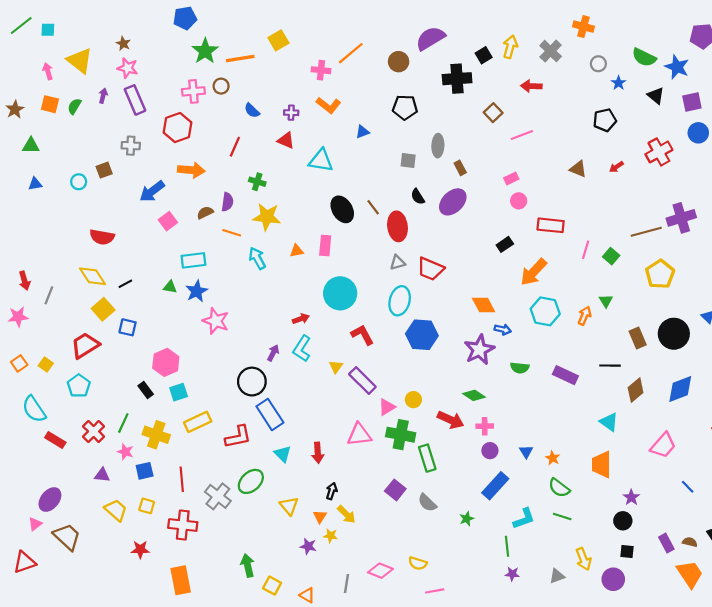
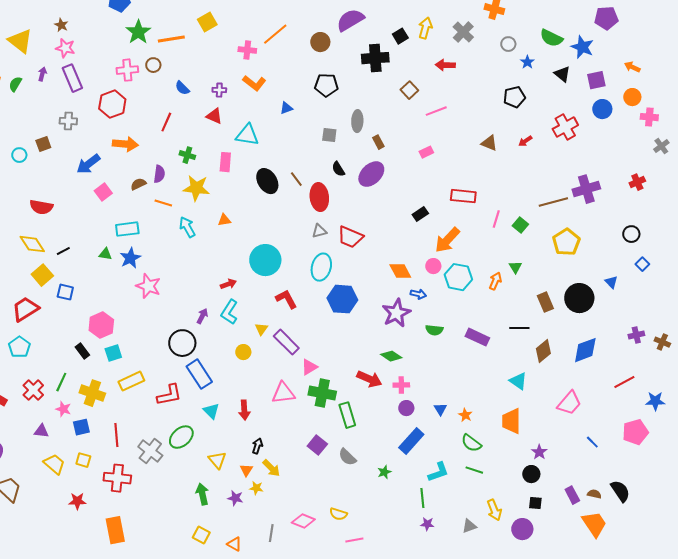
pink circle: (519, 201) -> (433, 266), moved
pink rectangle: (325, 246) -> (225, 162), moved
yellow circle: (413, 400) -> (243, 352), moved
green arrow: (248, 565) -> (202, 494), moved

